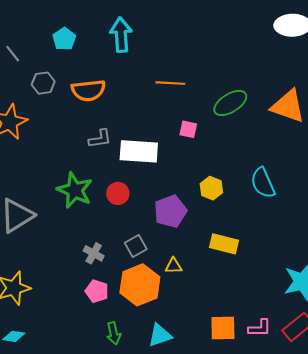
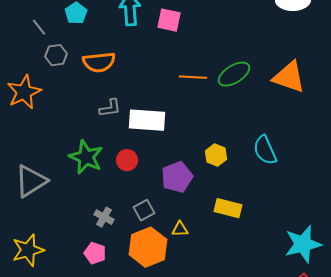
gray line: (13, 54) -> (39, 27), moved
orange line: (170, 83) -> (193, 77), moved
pink square: (188, 129) -> (169, 20), moved, size x1.4
pink pentagon: (97, 291) -> (95, 253), moved

